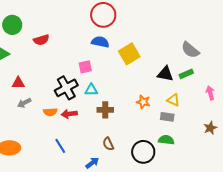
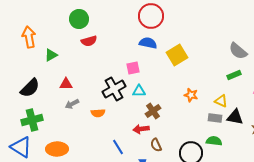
green circle: (12, 25) -> (79, 19), moved
black triangle: (165, 74) -> (235, 117), moved
orange star: (143, 102) -> (191, 95), moved
brown cross: (105, 110) -> (153, 111), turned -35
red arrow: (69, 114) -> (141, 129), moved
blue line: (60, 146) -> (118, 147), moved

